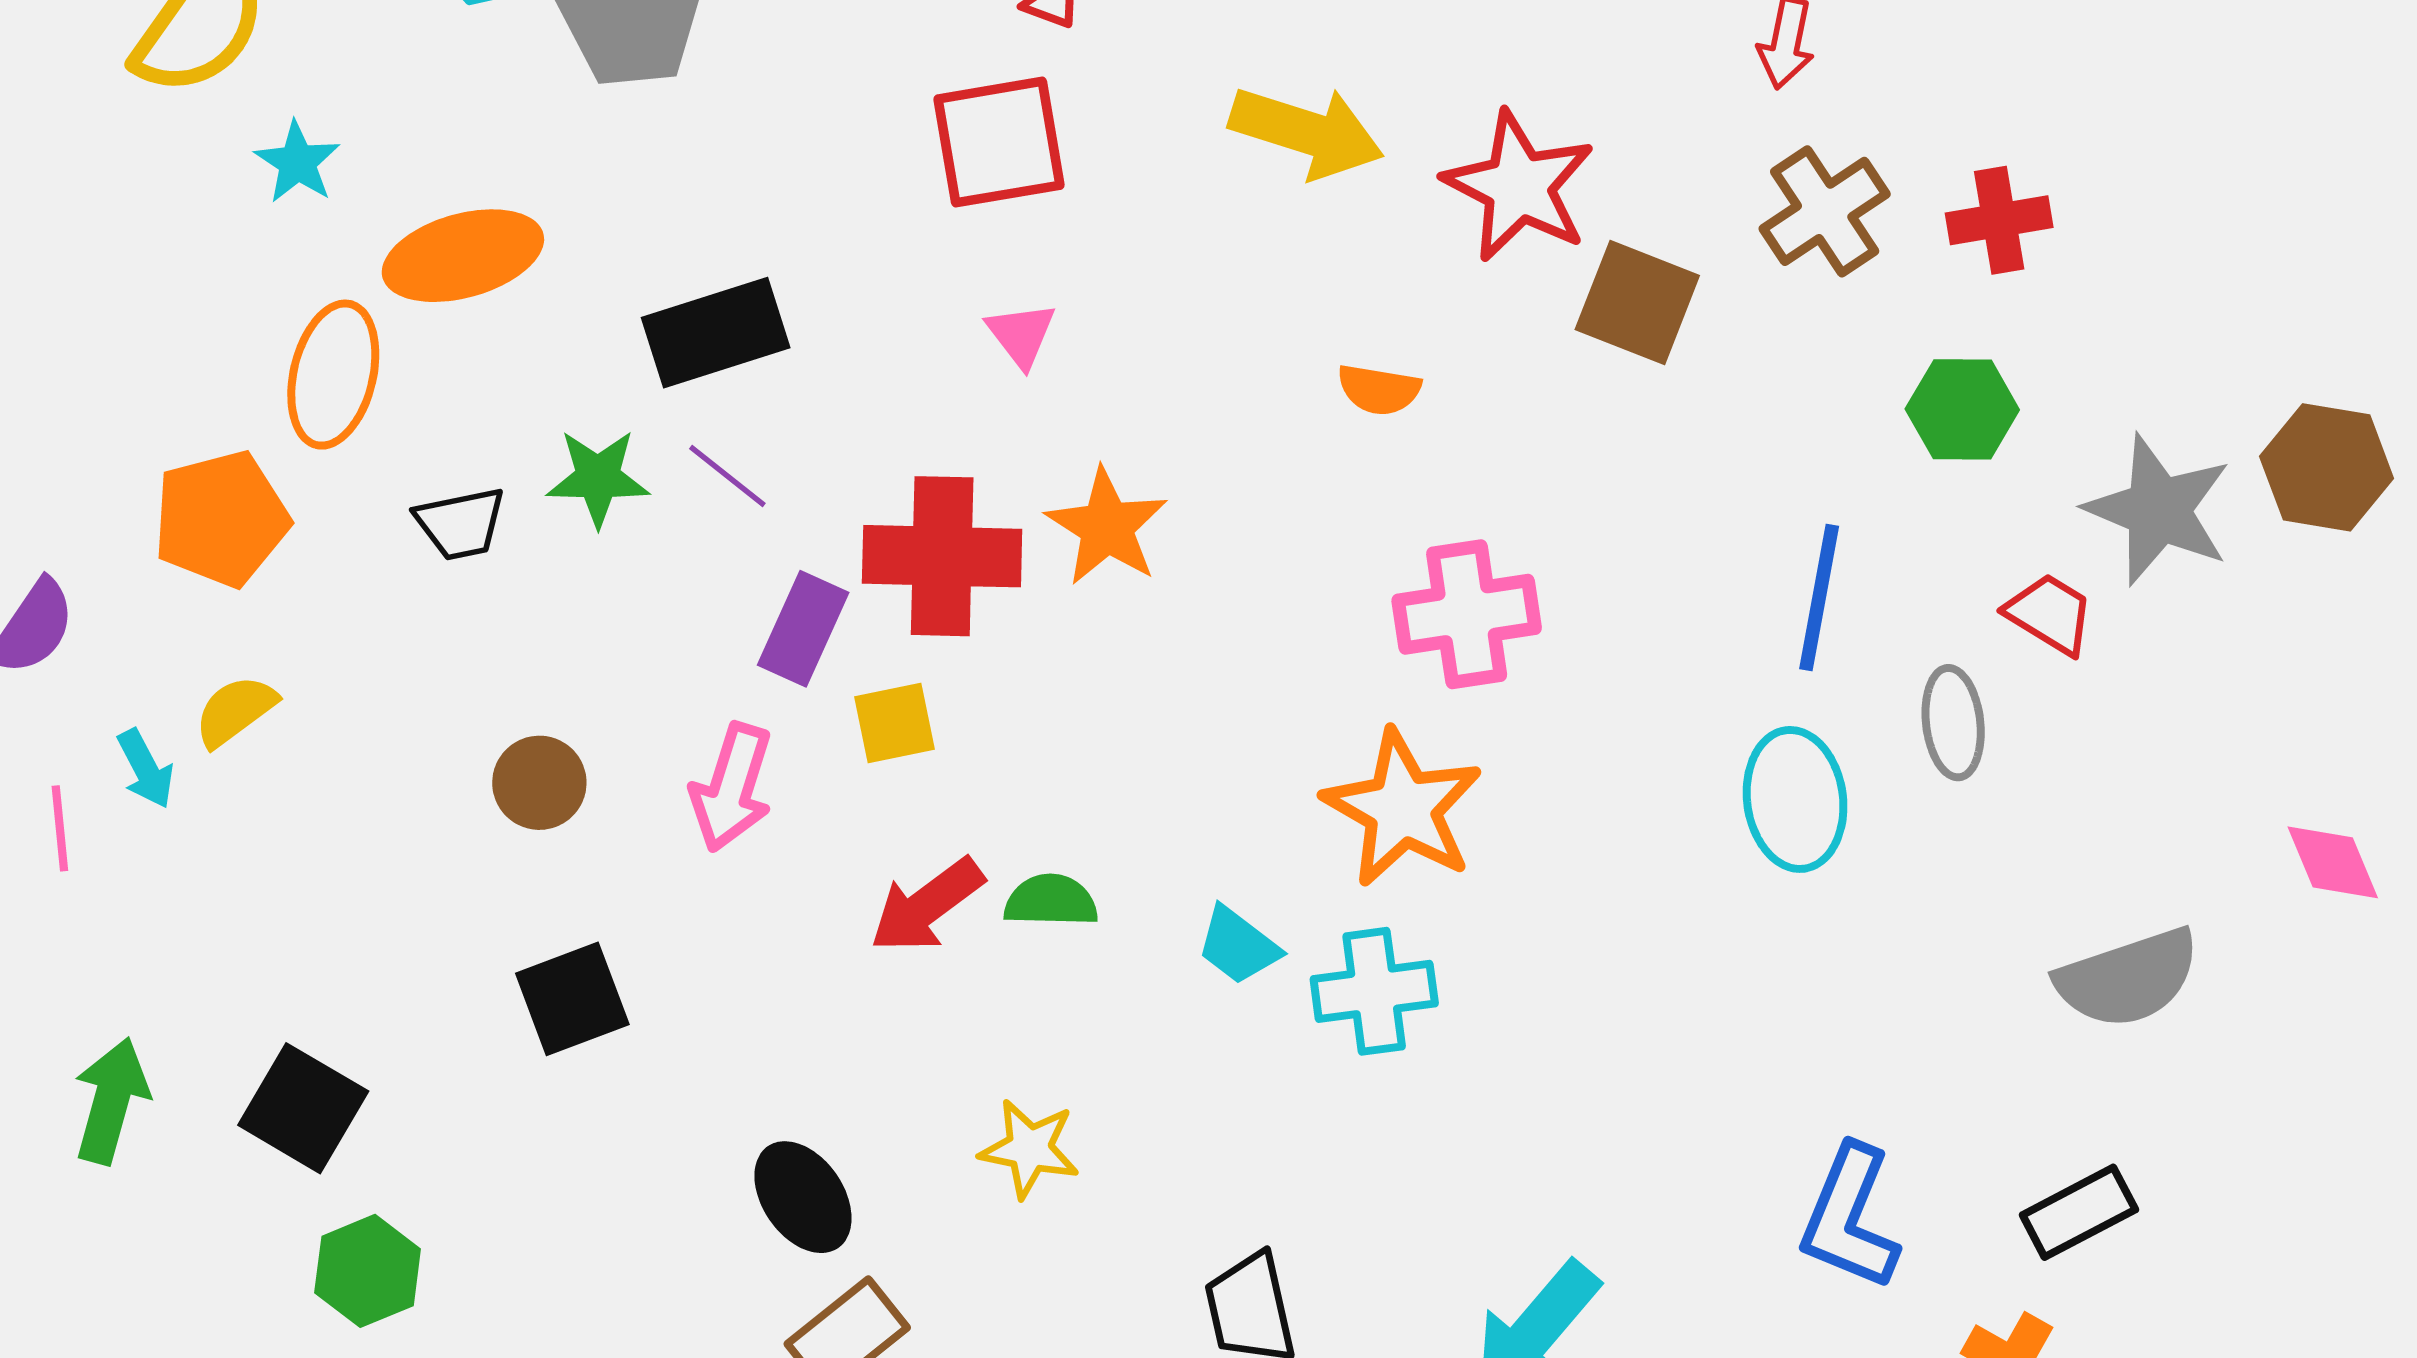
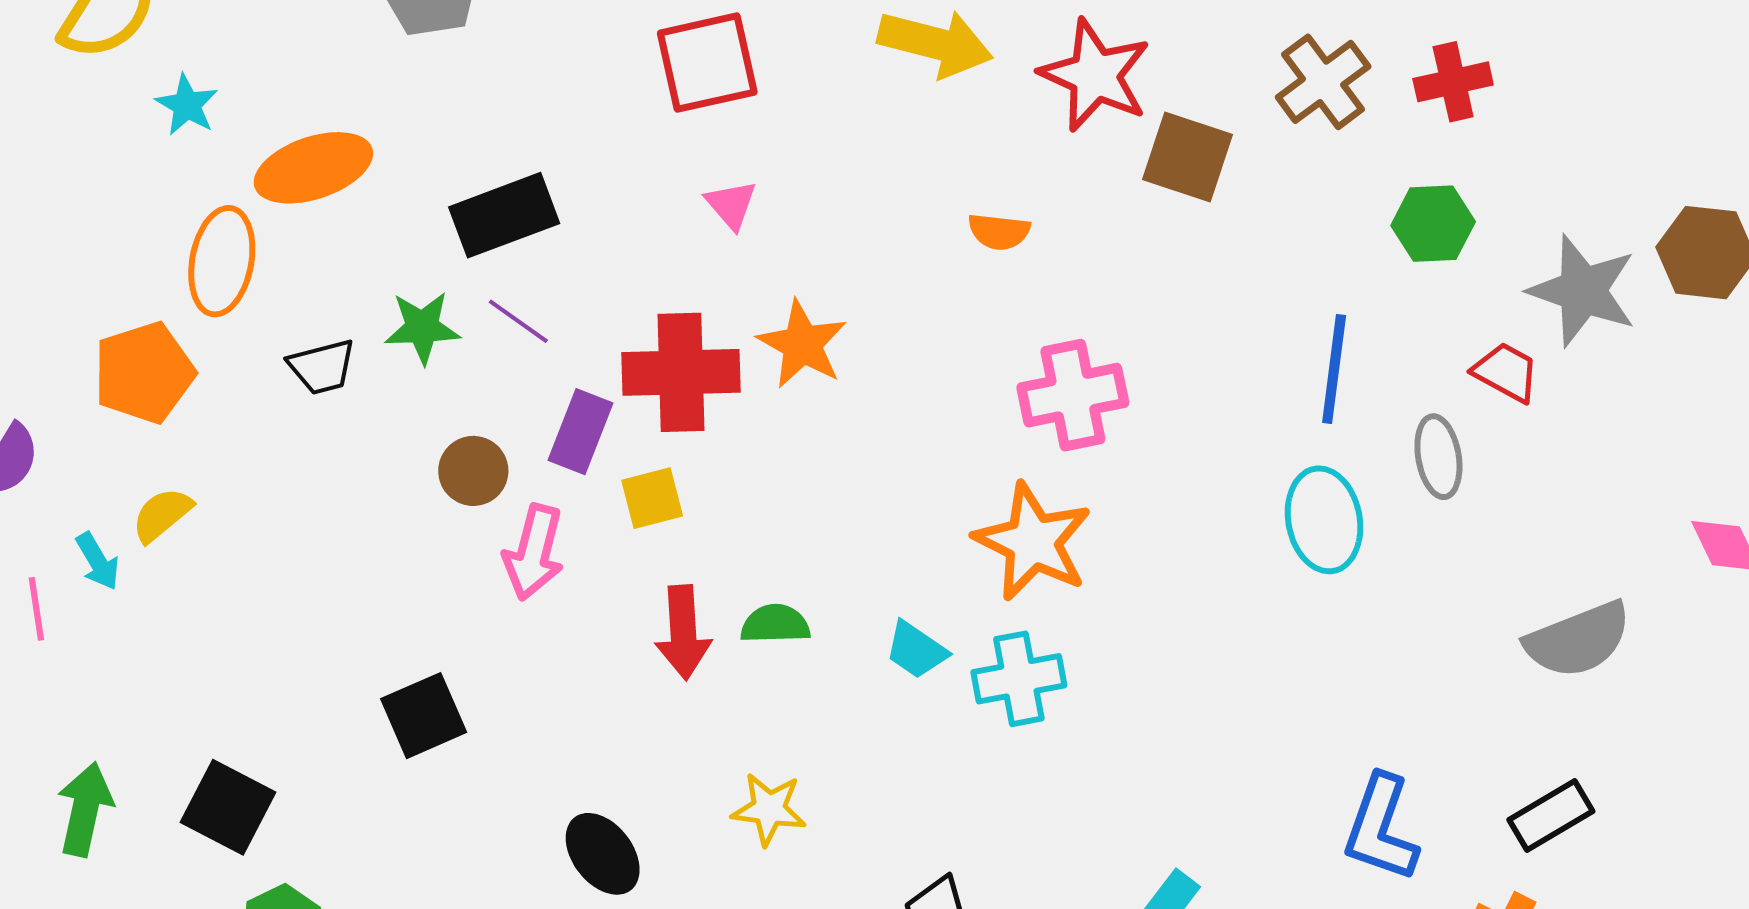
brown circle: (539, 783) -> (473, 471), moved
red arrow: (927, 905) -> (683, 632), turned -54

